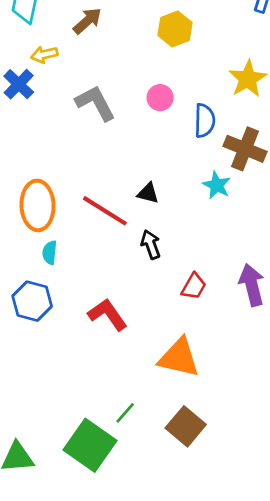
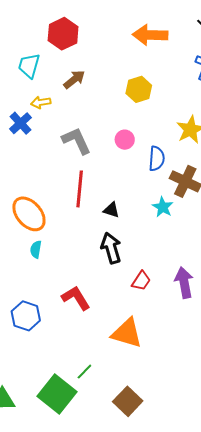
orange ellipse: (38, 205) -> (29, 214), turned -42
red line: (105, 211) -> (80, 189), moved, turned 60
black arrow: (151, 244) -> (111, 248), size x1.4
blue hexagon: (32, 301) -> (26, 316), moved
brown square: (186, 426) -> (128, 401), moved

